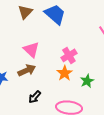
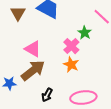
brown arrow: (27, 70) -> (33, 70), size x1.4
green star: (87, 81) -> (85, 33), moved

